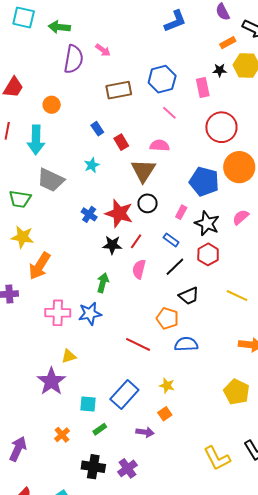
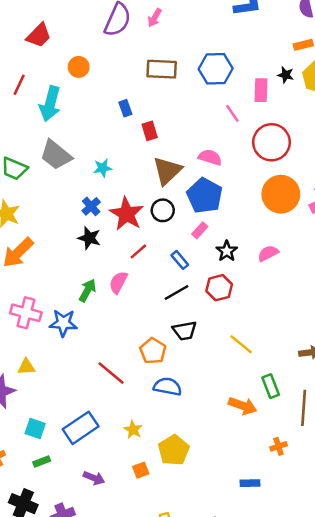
pink arrow: (103, 50) -> (155, 18), turned 70
pink line: (169, 113) -> (232, 113), moved
pink semicircle: (160, 145) -> (210, 157), moved
cyan star: (92, 165) -> (103, 168), moved
blue pentagon: (204, 182) -> (205, 196), moved
black star: (207, 223) -> (227, 251), size x0.7
black star: (112, 245) -> (89, 238), moved
pink semicircle: (139, 269) -> (118, 282), moved
yellow pentagon: (237, 392) -> (174, 450), moved
orange square: (165, 414) -> (141, 470), moved

